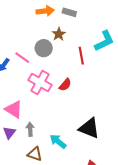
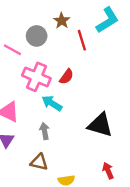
brown star: (59, 34) -> (62, 21), moved
gray arrow: (30, 129) -> (45, 131), moved
cyan arrow: (58, 141) -> (52, 103), moved

